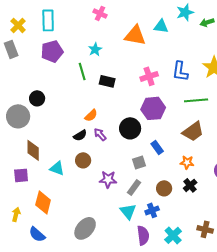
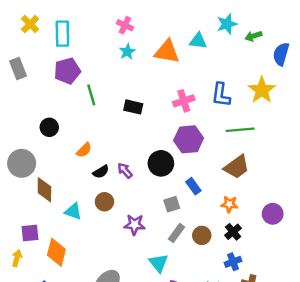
yellow cross: (18, 25) -> (30, 24), moved
cyan star: (95, 49) -> (127, 52), moved
green line: (82, 71) -> (91, 95), moved
orange semicircle: (91, 115) -> (84, 150), moved
gray circle: (18, 116) -> (22, 163), moved
purple square: (21, 175) -> (30, 233), moved
gray rectangle: (134, 187) -> (177, 233), moved
blue cross: (152, 210) -> (233, 262), moved
yellow arrow: (16, 214) -> (17, 258), moved

